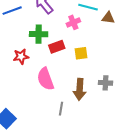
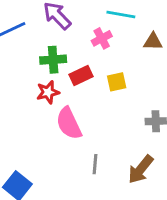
brown triangle: (108, 18) -> (153, 42), moved
red star: (21, 56) -> (48, 92), moved
brown arrow: (80, 89) -> (141, 169), moved, turned 40

